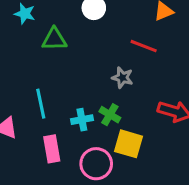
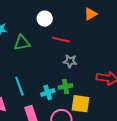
red line: (144, 46) -> (61, 40), moved
green cross: (110, 115) -> (66, 86), turned -32

